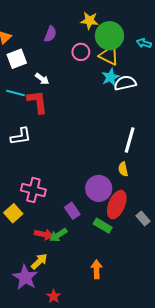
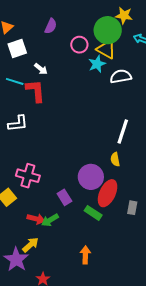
yellow star: (89, 21) -> (124, 15), moved
cyan star: (111, 77) -> (97, 64), moved
gray rectangle: (143, 218) -> (132, 208), turned 48

